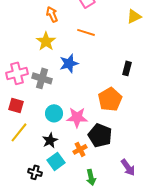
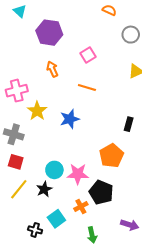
yellow star: (46, 41) -> (37, 111), moved
pink cross: (17, 73) -> (17, 91), moved
gray cross: (42, 78) -> (14, 134), moved
black star: (50, 140) -> (44, 189), moved
purple arrow: (128, 167) -> (130, 225), turned -36

